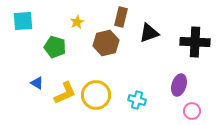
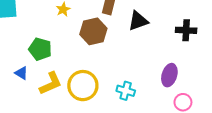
black cross: (195, 42) -> (186, 30), size x0.7
green pentagon: (55, 47) -> (40, 49), moved

